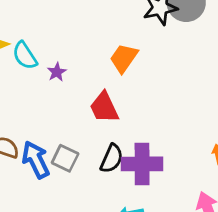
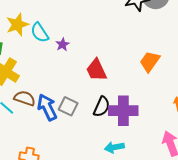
orange trapezoid: (124, 58) -> (150, 62), moved

